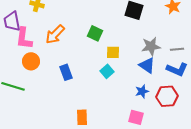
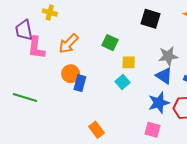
orange circle: (31, 61) -> (71, 74), moved
blue rectangle: (66, 72) -> (80, 83), turned 35
blue star: (142, 91) -> (159, 103), size x1.5
orange rectangle: (82, 117) -> (97, 130), turned -35

